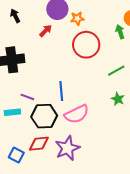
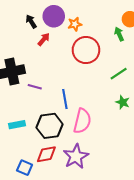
black arrow: (15, 16) -> (31, 21), moved
purple line: (27, 97) -> (35, 87), moved
pink semicircle: (77, 114) -> (82, 121), turned -45

